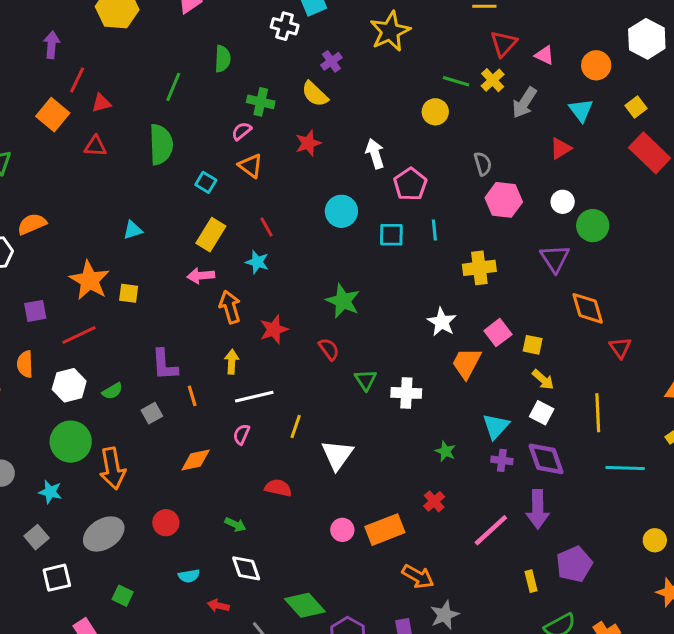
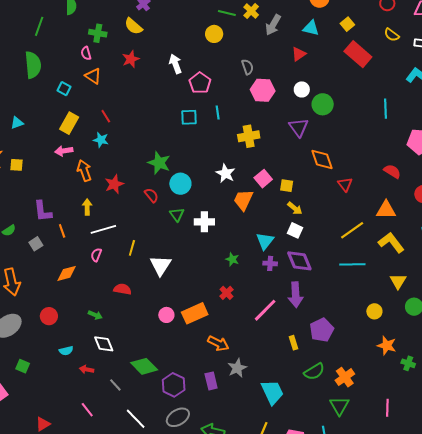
cyan triangle: (581, 110) -> (311, 28), turned -36
pink semicircle: (242, 131) -> (86, 53), turned -64
cyan circle: (341, 211) -> (180, 184), moved
yellow line: (598, 413) -> (352, 230), moved, turned 60

